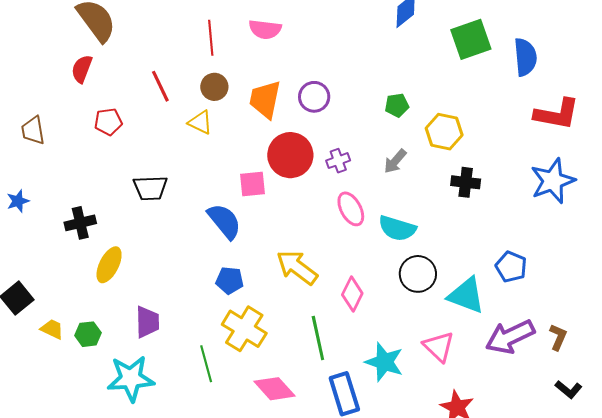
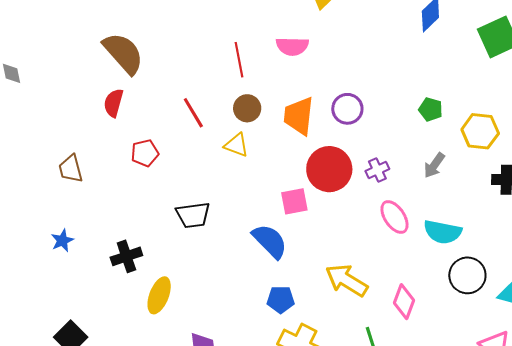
green pentagon: (397, 105) -> (431, 109), turned 30

